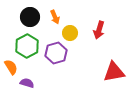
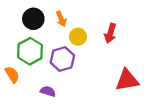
purple semicircle: (27, 83) -> (48, 91), moved

